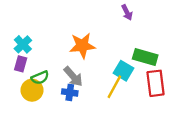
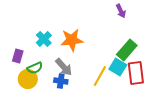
purple arrow: (127, 12) -> (121, 11), moved
cyan cross: (23, 44) -> (44, 39), moved
green rectangle: (145, 57) -> (127, 50), turned -65
cyan square: (124, 71) -> (118, 67), moved

